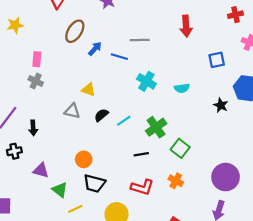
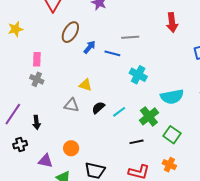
cyan semicircle: (182, 88) -> (172, 97), moved, size x1.6
orange circle: (84, 159) -> (71, 148), moved

